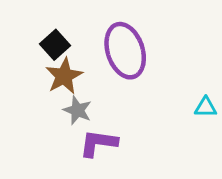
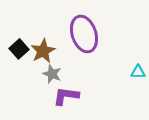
black square: (55, 45) -> (19, 49), moved

